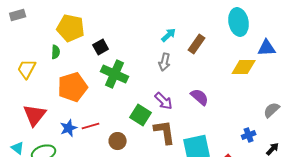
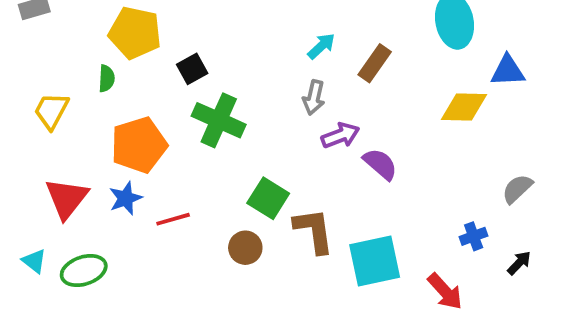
purple arrow: (164, 101) -> (340, 136), moved, turned -66
blue star: (69, 128) -> (126, 198), moved
brown circle: (118, 141) -> (245, 248), moved

